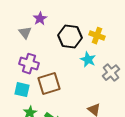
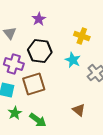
purple star: (40, 19) -> (39, 19), moved
black hexagon: (70, 37) -> (40, 51), moved

